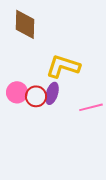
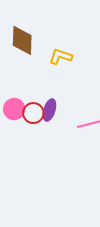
yellow L-shape: (63, 66) -> (61, 57), moved, size x0.7

